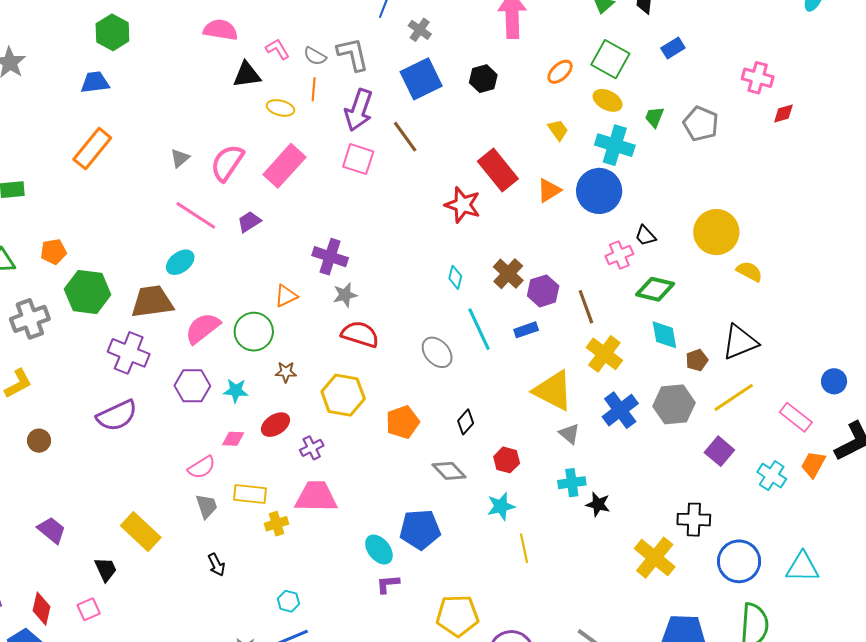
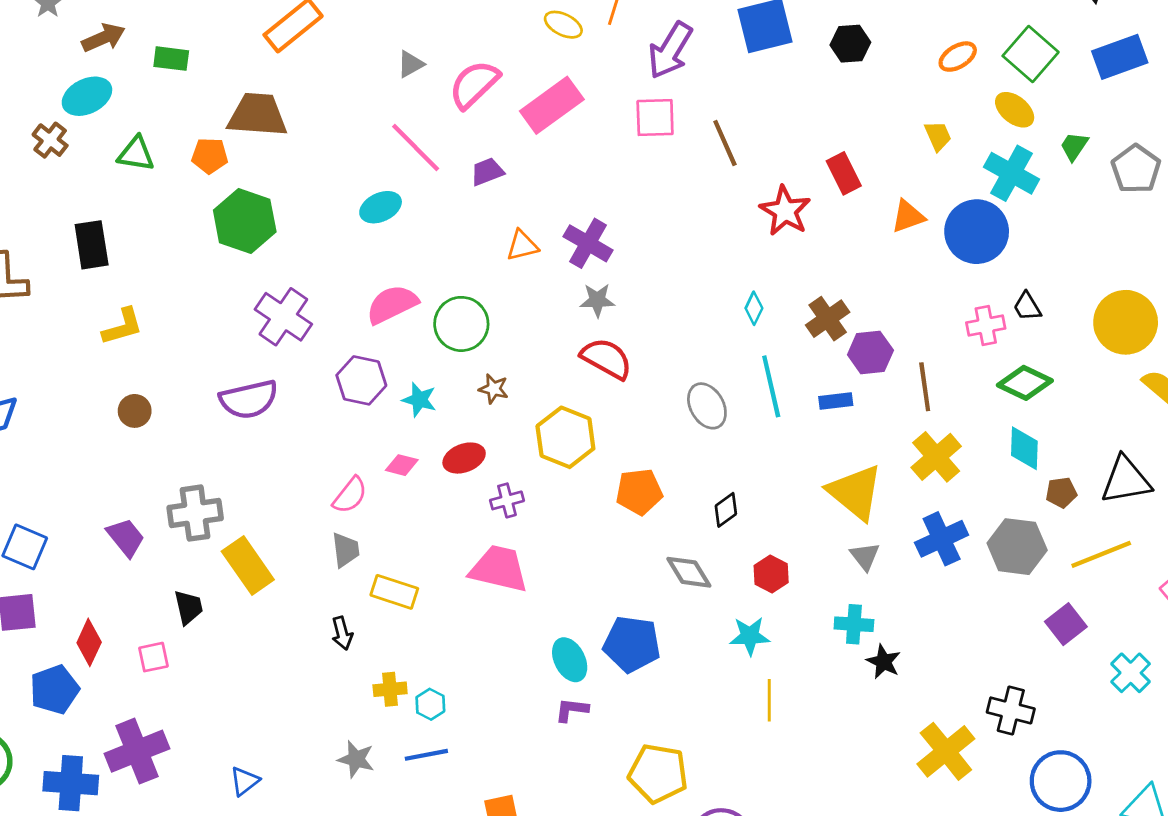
blue rectangle: (673, 48) -> (1120, 57), size x1.6
brown line: (405, 137) -> (725, 143), moved
pink square: (358, 159) -> (655, 118), turned -32
red rectangle: (498, 170) -> (844, 173), size x0.7
orange triangle: (286, 296) -> (522, 246), moved
brown trapezoid: (152, 302) -> (257, 115), moved
gray cross: (30, 319) -> (195, 513), moved
pink semicircle: (202, 467) -> (350, 495), turned -32
yellow rectangle: (250, 494) -> (394, 592), moved
yellow cross: (277, 524) -> (390, 689), moved

